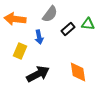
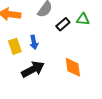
blue arrow: (39, 37) -> (34, 42), moved
yellow rectangle: (20, 51) -> (15, 46), turned -42

